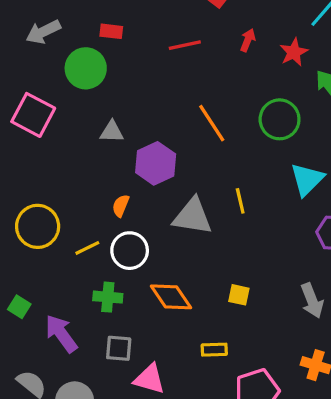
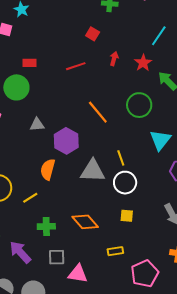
orange semicircle: (121, 206) -> (48, 169), size x1.5
white circle: (130, 251) -> (125, 183), moved

